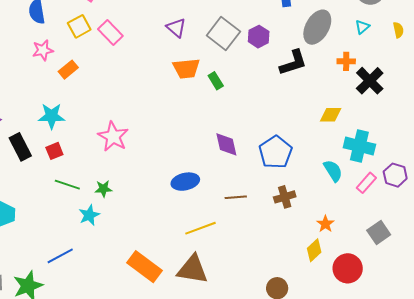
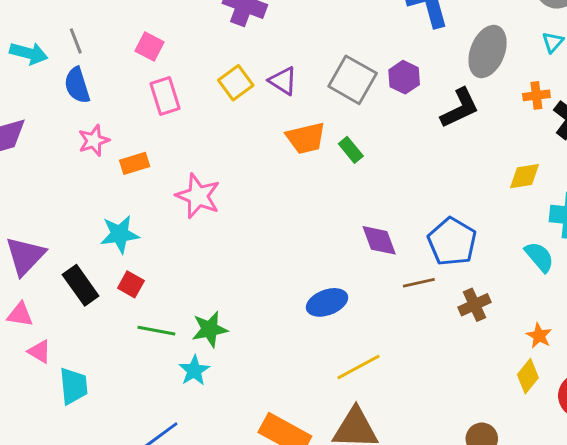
yellow square: (79, 26) -> (236, 83), moved
pink rectangle: (110, 32) -> (165, 96), moved, turned 35
orange rectangle: (68, 70) -> (135, 163), turned 30
pink star: (113, 136) -> (198, 196), moved
red square: (54, 151) -> (131, 284), turned -30
green star: (103, 189) -> (210, 329), size x1.4
brown line: (236, 197) -> (419, 283), moved

